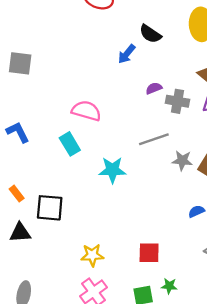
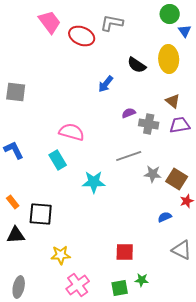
black semicircle: (150, 34) -> (137, 65), moved
yellow star: (92, 255) -> (61, 255), moved

